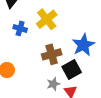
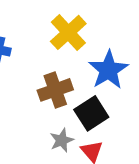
yellow cross: (47, 19) -> (68, 32), moved

